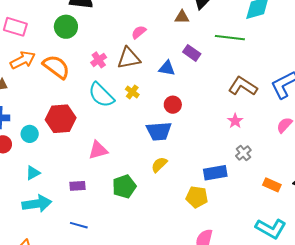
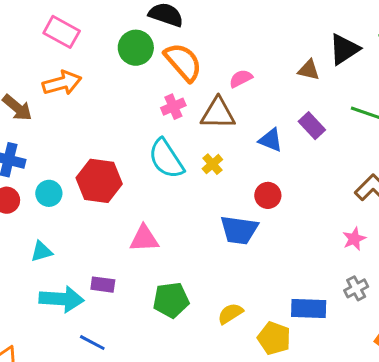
orange semicircle: (56, 67) -> (183, 62), moved
yellow semicircle: (159, 165) -> (230, 314), moved
cyan arrow: (37, 204) -> (62, 299), moved

